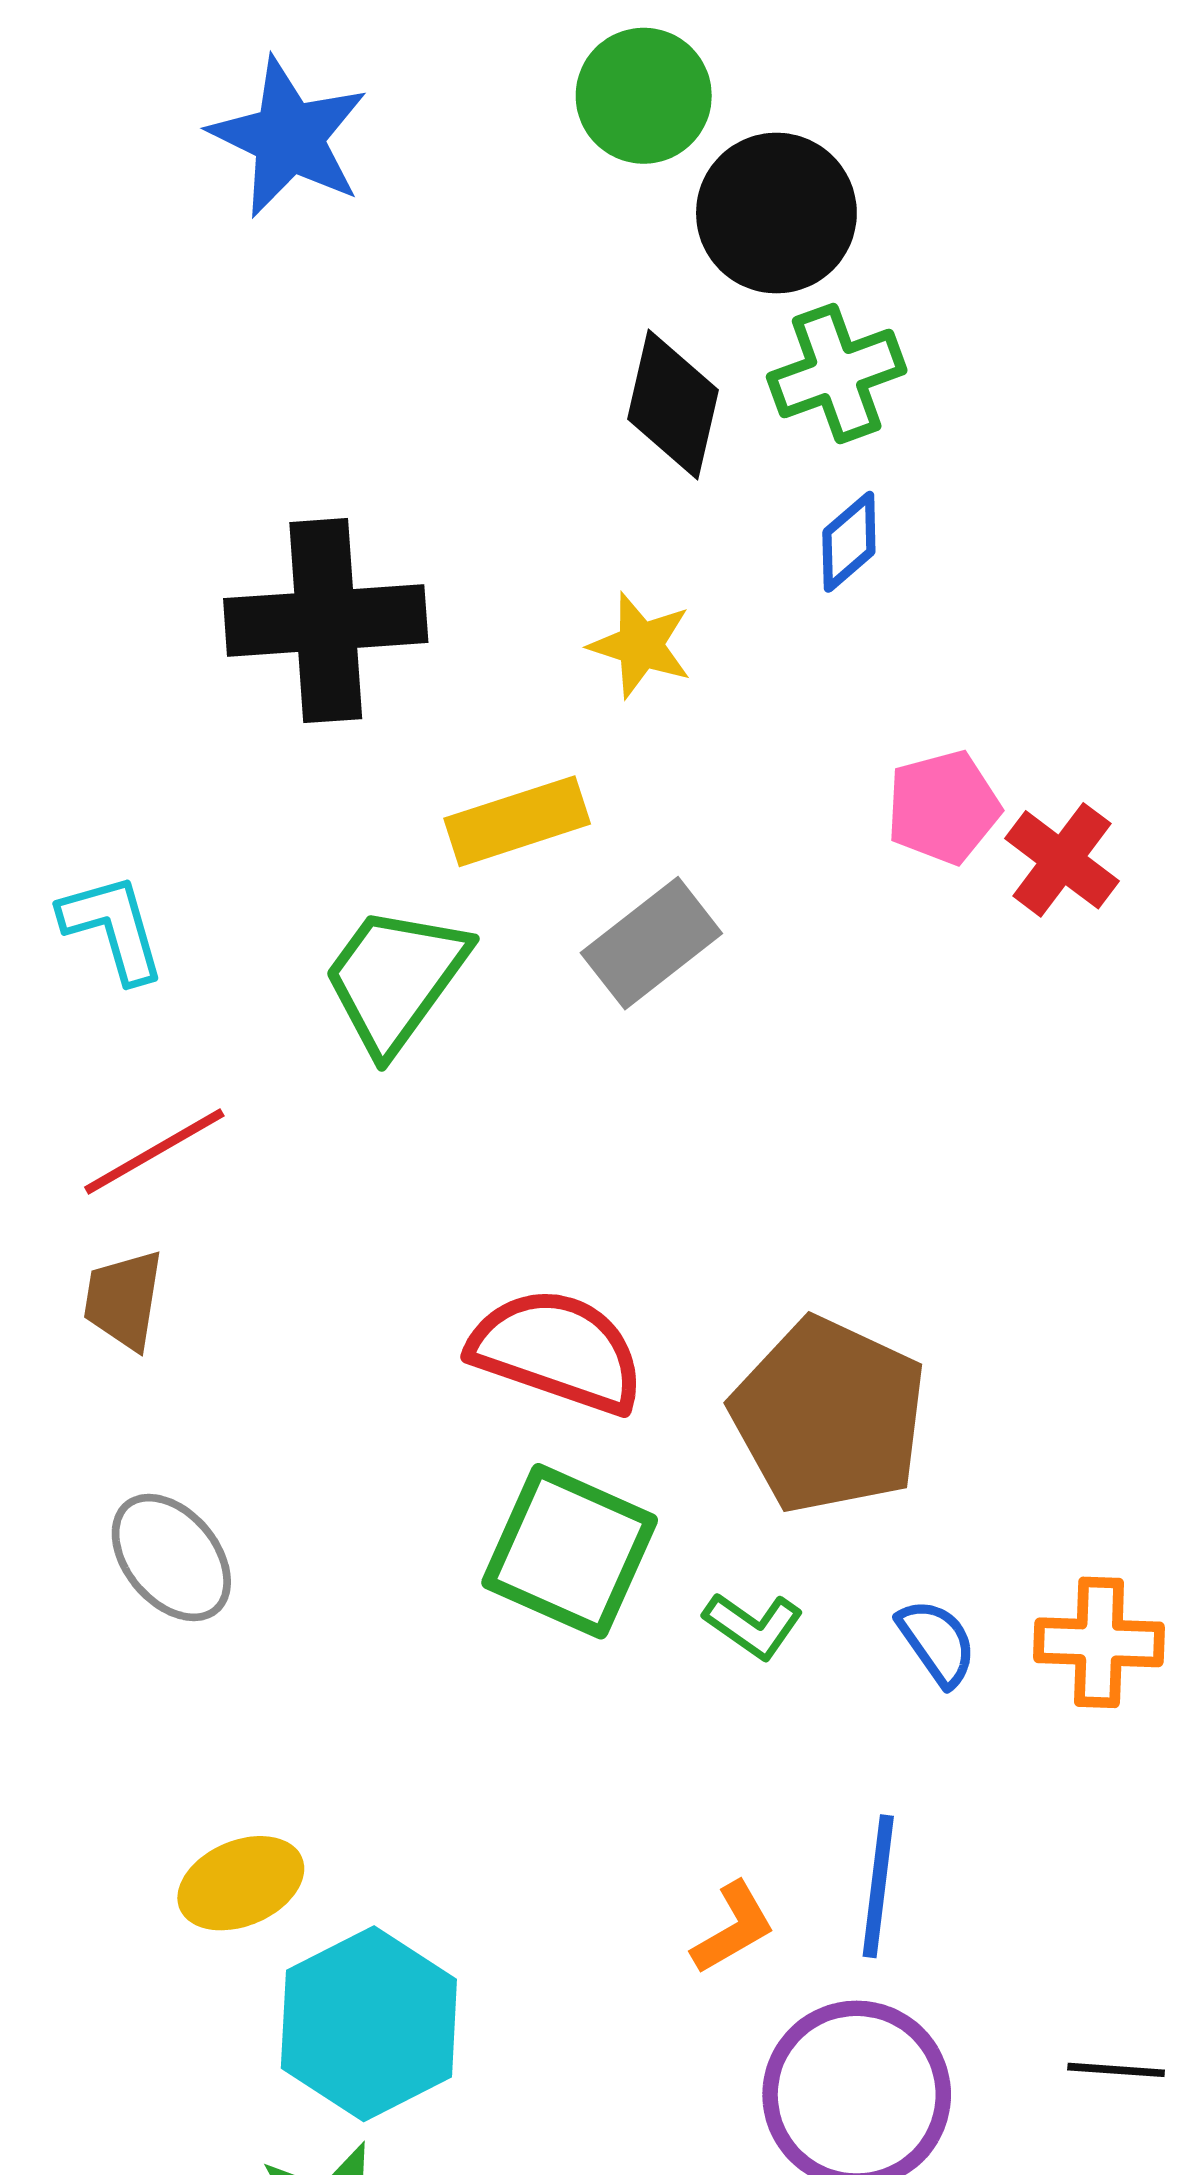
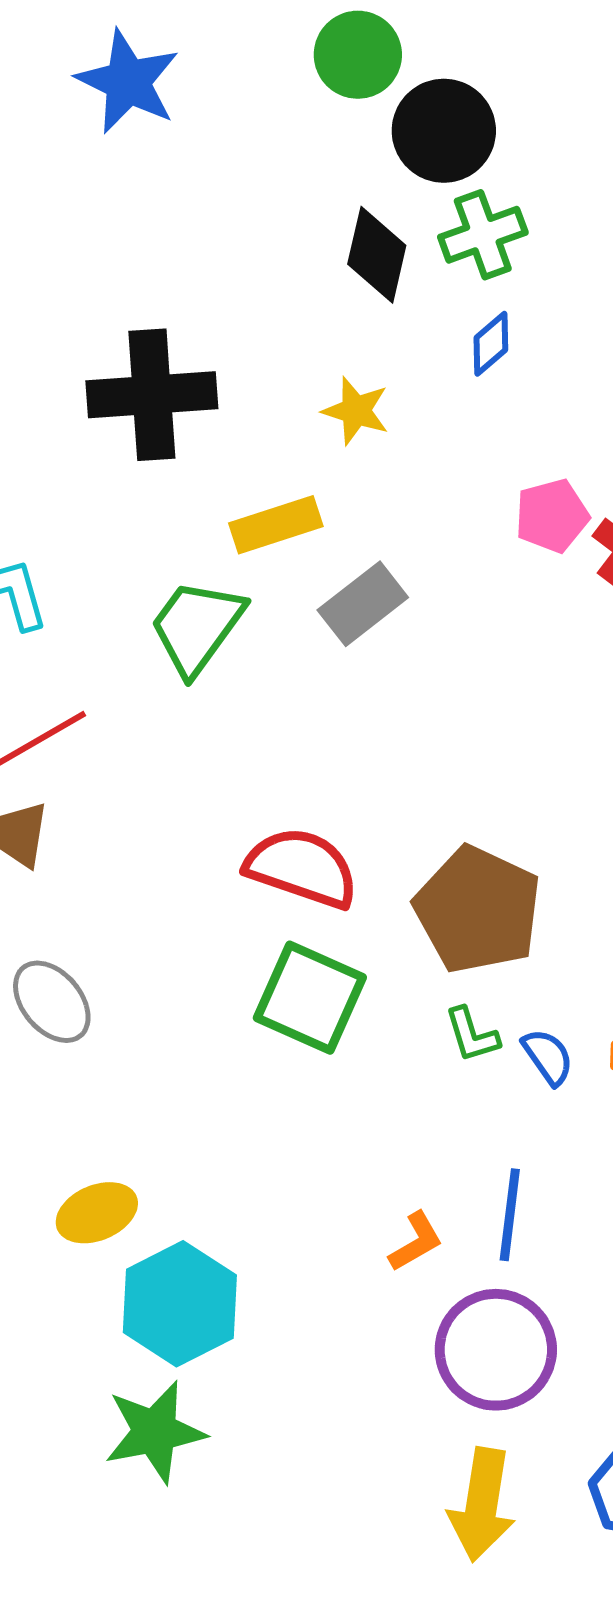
green L-shape: (753, 1625) -> (472, 1035), moved, turned 38

